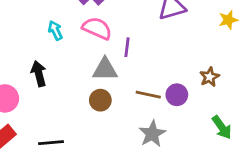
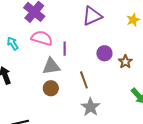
brown line: (148, 95) -> (84, 80), turned 66
purple circle: (177, 95) -> (104, 53), moved

